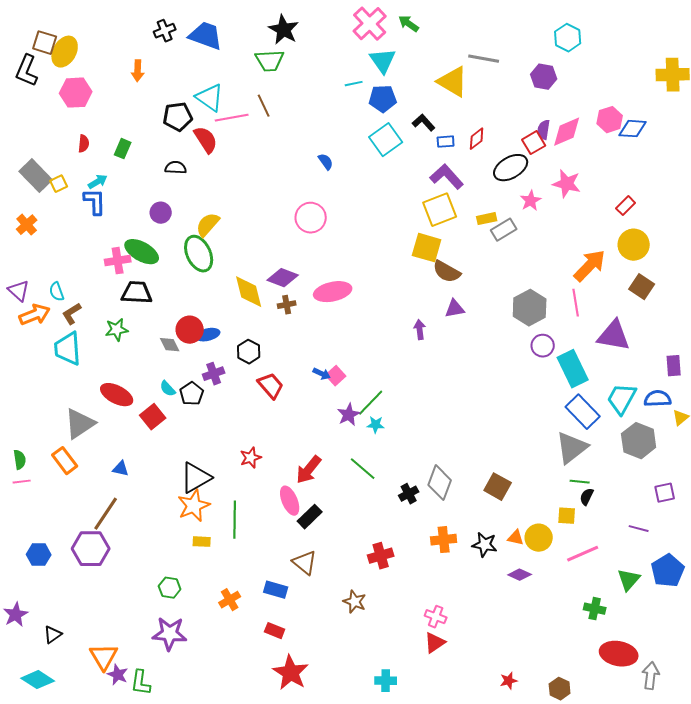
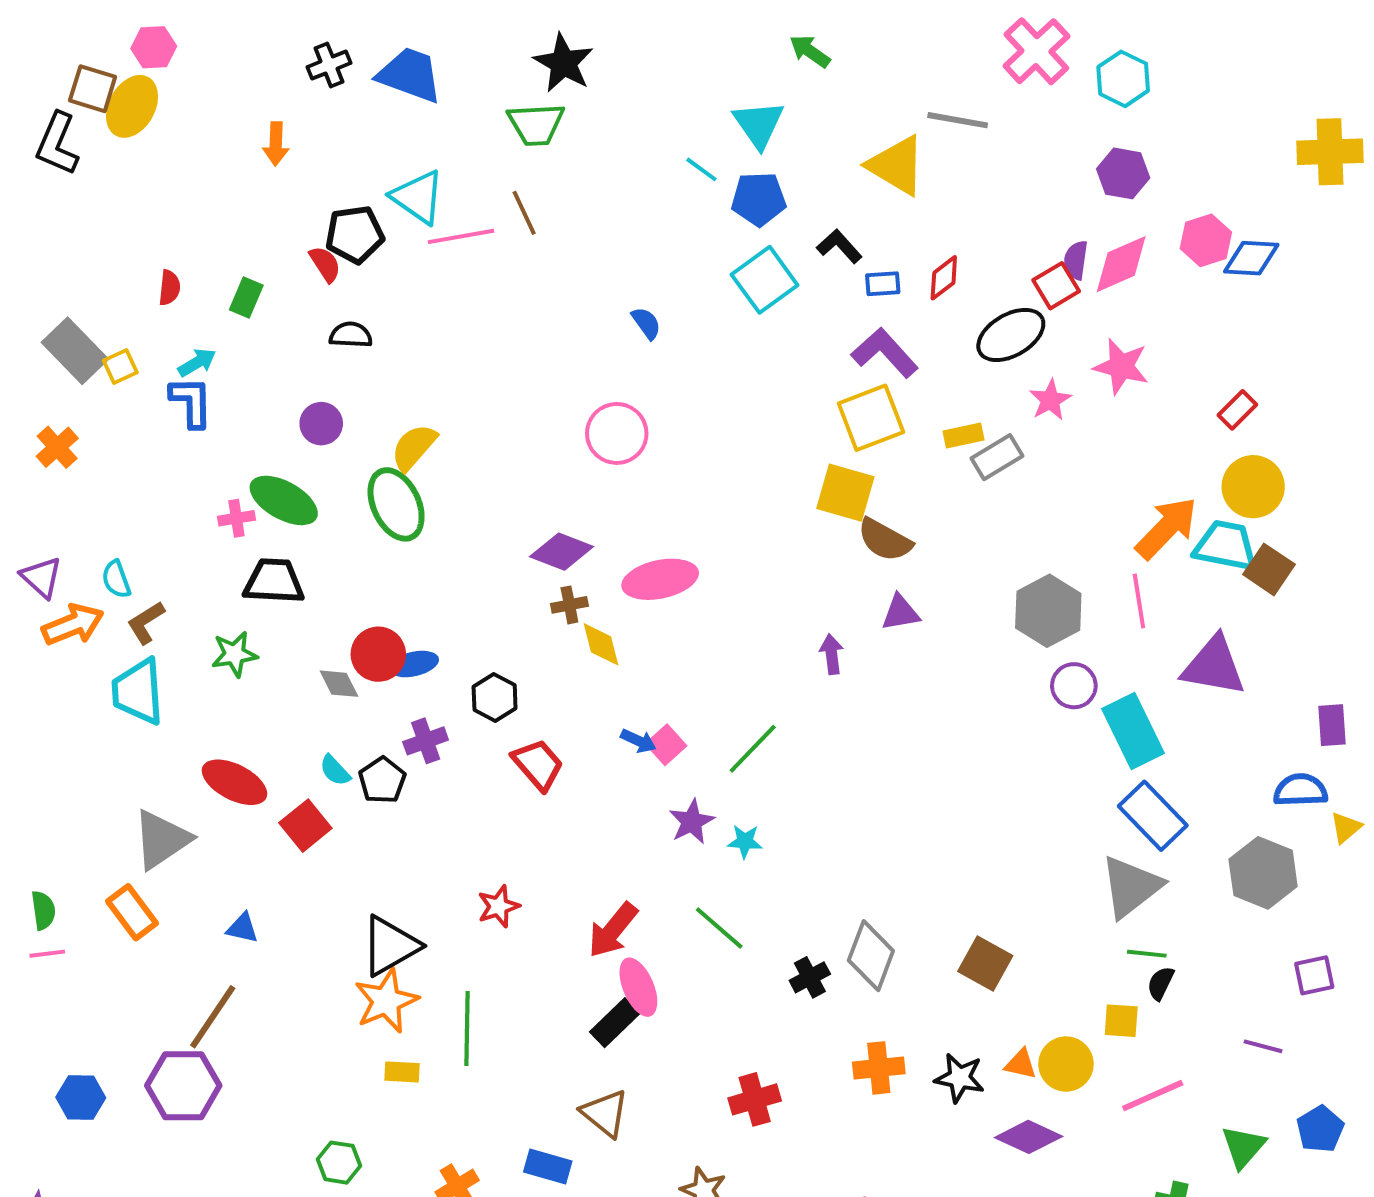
pink cross: (370, 24) -> (1036, 51), moved
purple hexagon: (544, 77) -> (1123, 173), moved
cyan line: (354, 84) -> (701, 169), turned 48
pink hexagon: (76, 93) -> (154, 47), moved, size x0.7
red semicircle: (206, 140) -> (325, 264), moved, size x0.7
pink cross: (118, 261) -> (236, 518), size x0.7
yellow diamond: (249, 292) -> (601, 644), moved, size x0.7
cyan trapezoid: (622, 399) -> (1226, 546), moved, turned 72
green line: (371, 403) -> (753, 749), moved
pink ellipse: (290, 501) -> (638, 987), moved
blue pentagon: (668, 571) -> (1320, 1129), size x0.7
purple diamond: (520, 575) -> (1029, 1137), size x1.4

